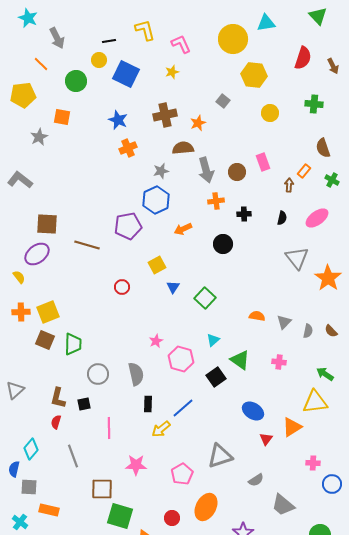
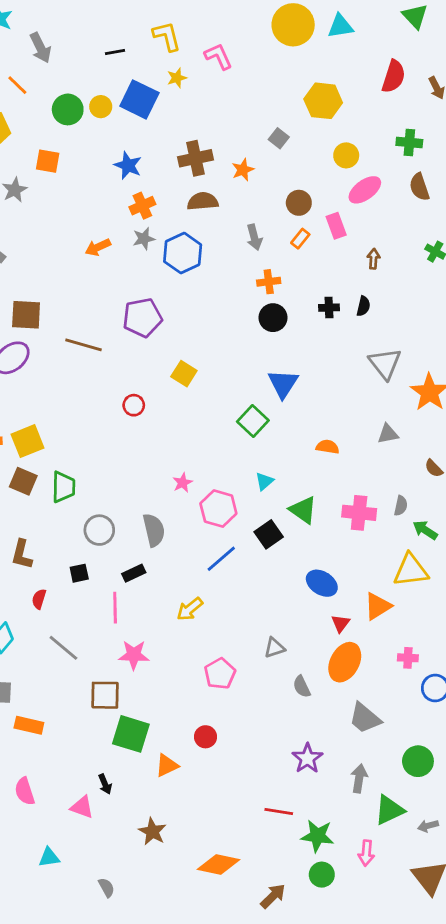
yellow circle: (233, 39) -> (293, 25), moved
yellow circle: (99, 60) -> (101, 107), moved
yellow star: (172, 72) -> (177, 78), moved
brown semicircle: (183, 148) -> (203, 201), moved
brown semicircle: (323, 148) -> (419, 187), moved
gray arrow: (206, 170) -> (254, 237), size x0.7
gray star: (161, 171) -> (144, 239), moved
orange rectangle: (304, 171) -> (300, 239), moved
brown circle: (237, 172) -> (299, 203), moved
blue hexagon: (156, 200) -> (183, 253), moved
black cross: (244, 214) -> (329, 308), moved
pink ellipse: (317, 218) -> (365, 190), moved
orange arrow: (183, 229) -> (98, 247), moved
black circle: (223, 244) -> (273, 318), moved
yellow square: (157, 265) -> (184, 374), turned -30
blue triangle: (173, 287) -> (283, 384), moved, size x1.6
gray triangle: (284, 322) -> (388, 434), moved, turned 35
gray semicircle: (308, 331) -> (401, 506), moved
pink cross: (279, 362) -> (359, 513), size x1.6
brown L-shape: (58, 398) -> (22, 554), moved
black rectangle: (148, 404) -> (134, 573), moved, turned 63
blue line: (183, 408) -> (221, 559), moved
gray line: (73, 456) -> (63, 648), turned -30
gray triangle: (220, 456) -> (274, 648), size x0.6
pink star: (136, 465) -> (134, 655), moved
gray semicircle: (256, 480) -> (302, 687), moved, turned 98
orange ellipse: (206, 507) -> (345, 662), moved

